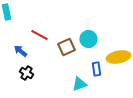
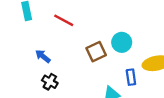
red line: (39, 35) -> (64, 20), moved

